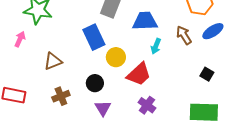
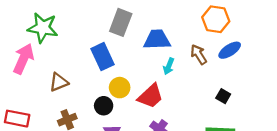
pink arrow: (20, 39) -> (23, 59), size x1.8
yellow circle: (116, 57) -> (120, 88), moved

